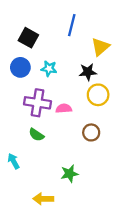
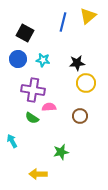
yellow triangle: (100, 47) -> (88, 16), moved
pink semicircle: (64, 108) -> (49, 107), moved

